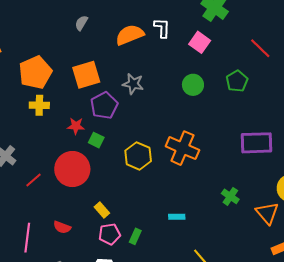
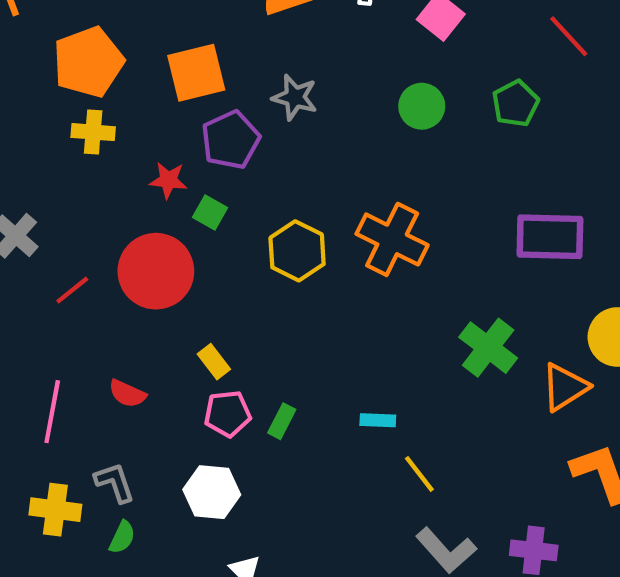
green cross: (230, 196) -> (488, 348), size x1.5
orange triangle: (267, 213) -> (565, 387), turned 35
cyan rectangle: (177, 217) -> (378, 420), moved

